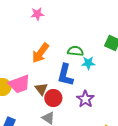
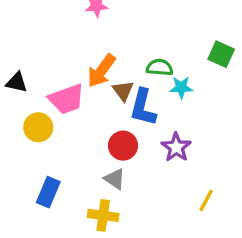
pink trapezoid: (19, 84) -> (66, 99), moved
brown triangle: (41, 89) -> (123, 91), moved

